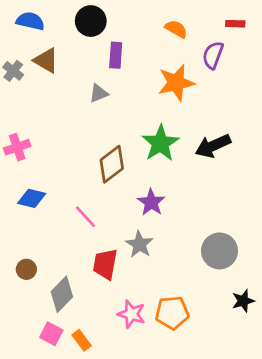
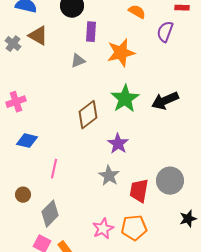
orange star: (176, 83) -> (121, 53), moved
pink line: (85, 217) -> (54, 169), moved, turned 54
red trapezoid: (105, 264) -> (139, 191), moved
pink star: (131, 314) -> (103, 229), turned 30

